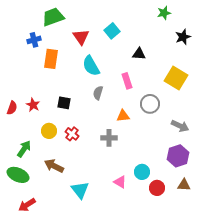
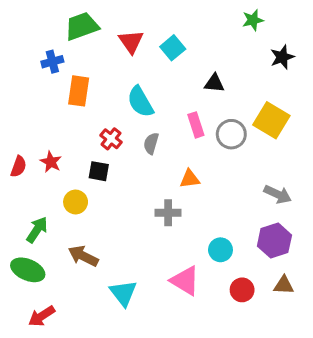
red triangle: (81, 37) -> (131, 42), moved
black square: (64, 103) -> (99, 171), moved
gray circle: (150, 104) -> (231, 134), moved
red cross: (72, 134) -> (111, 139), moved
cyan circle: (142, 172) -> (220, 250), moved
pink triangle: (120, 182) -> (185, 281), size x1.5

